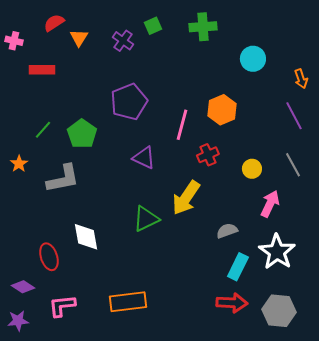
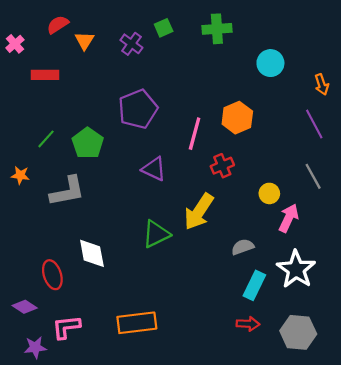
pink cross: (14, 41) -> (15, 44), turned 36
orange star: (19, 164) -> (20, 175), turned -30
yellow circle: (252, 169) -> (269, 193), moved
red arrow: (232, 303) -> (248, 324), size x0.7
purple star: (18, 321) -> (35, 347), moved

